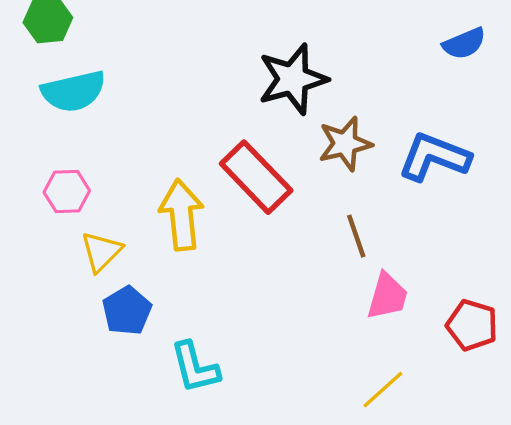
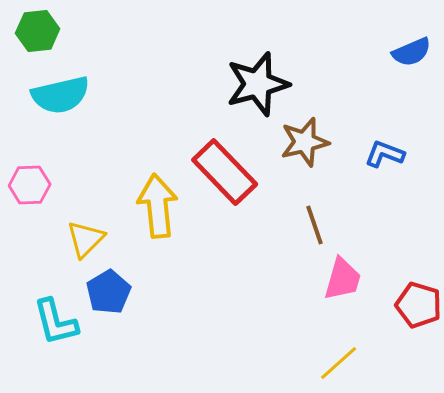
blue L-shape: (434, 157) -> (385, 154), size x0.6
pink hexagon: (67, 192) -> (30, 185), moved
cyan L-shape: (195, 367) -> (56, 322), moved

